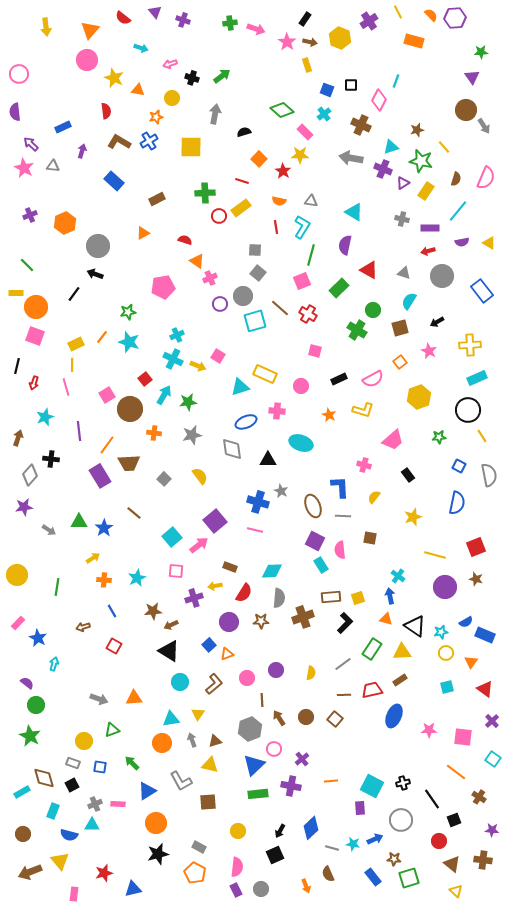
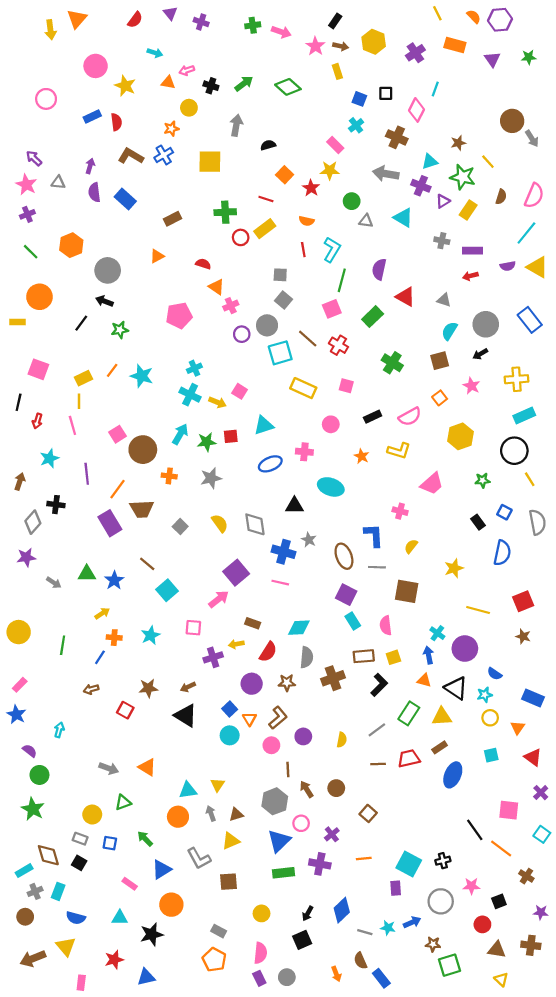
red semicircle: (123, 18) -> (135, 20), turned -91
purple cross: (369, 21) -> (415, 53), moved
orange triangle: (90, 30) -> (77, 19), moved
pink circle: (19, 74) -> (46, 99), moved
purple triangle: (472, 77) -> (492, 59), moved
orange triangle: (138, 90) -> (168, 82), moved
green diamond: (282, 110) -> (288, 87), moved
purple semicircle: (15, 112) -> (94, 192), moved
blue rectangle: (63, 127) -> (92, 117), moved
gray triangle: (311, 201) -> (366, 221), moved
cyan line: (458, 211) -> (526, 233), moved
cyan triangle: (354, 212) -> (403, 218), moved
purple cross: (30, 215) -> (27, 214), moved
yellow triangle: (489, 243) -> (537, 267), size x1.5
green line: (27, 265) -> (31, 252), moved
gray circle: (442, 276) -> (486, 324), moved
orange circle: (36, 307) -> (39, 297), moved
green circle: (373, 310) -> (352, 201), moved
green star: (128, 312) -> (120, 330), moved
yellow rectangle: (265, 374) -> (303, 388), moved
red square: (145, 379) -> (231, 436), moved, turned 32
gray diamond: (232, 449) -> (255, 524), moved
black rectangle: (408, 475) -> (478, 522), moved
cyan square: (172, 537) -> (167, 590), moved
brown square: (370, 538) -> (407, 591), size x1.6
pink semicircle: (340, 550) -> (386, 625), moved
purple circle: (445, 587) -> (465, 649), moved
blue line: (112, 611) -> (100, 657), moved, turned 64
brown star: (153, 611) -> (148, 688), moved
blue semicircle: (466, 622) -> (495, 674), moved, turned 64
blue star: (38, 638) -> (16, 714), moved
orange triangle: (227, 654) -> (249, 719), turned -40
cyan circle: (180, 682) -> (230, 735), moved
brown L-shape: (214, 684) -> (278, 718), moved
orange triangle: (134, 698) -> (147, 767), turned 36
blue ellipse: (394, 716) -> (453, 775), moved
brown square: (335, 719) -> (368, 813), moved
pink star: (429, 730) -> (471, 886), moved
yellow triangle: (210, 765) -> (231, 841), turned -36
black square: (72, 785) -> (79, 863), turned -32
black line: (432, 799) -> (475, 830), moved
gray cross: (95, 804) -> (35, 891), moved
pink rectangle: (118, 804) -> (130, 884), turned 32
cyan triangle: (92, 825) -> (120, 918), moved
black star: (158, 854) -> (152, 934), moved
brown triangle: (452, 864) -> (497, 950), turned -30
blue rectangle: (373, 877) -> (381, 978), moved

